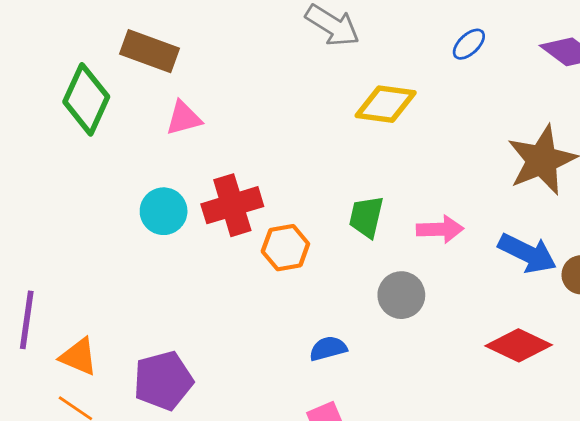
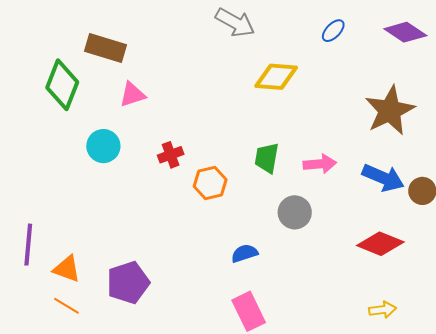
red cross: (232, 205) -> (171, 155), size x0.6
cyan circle: (164, 211) -> (103, 146), moved

